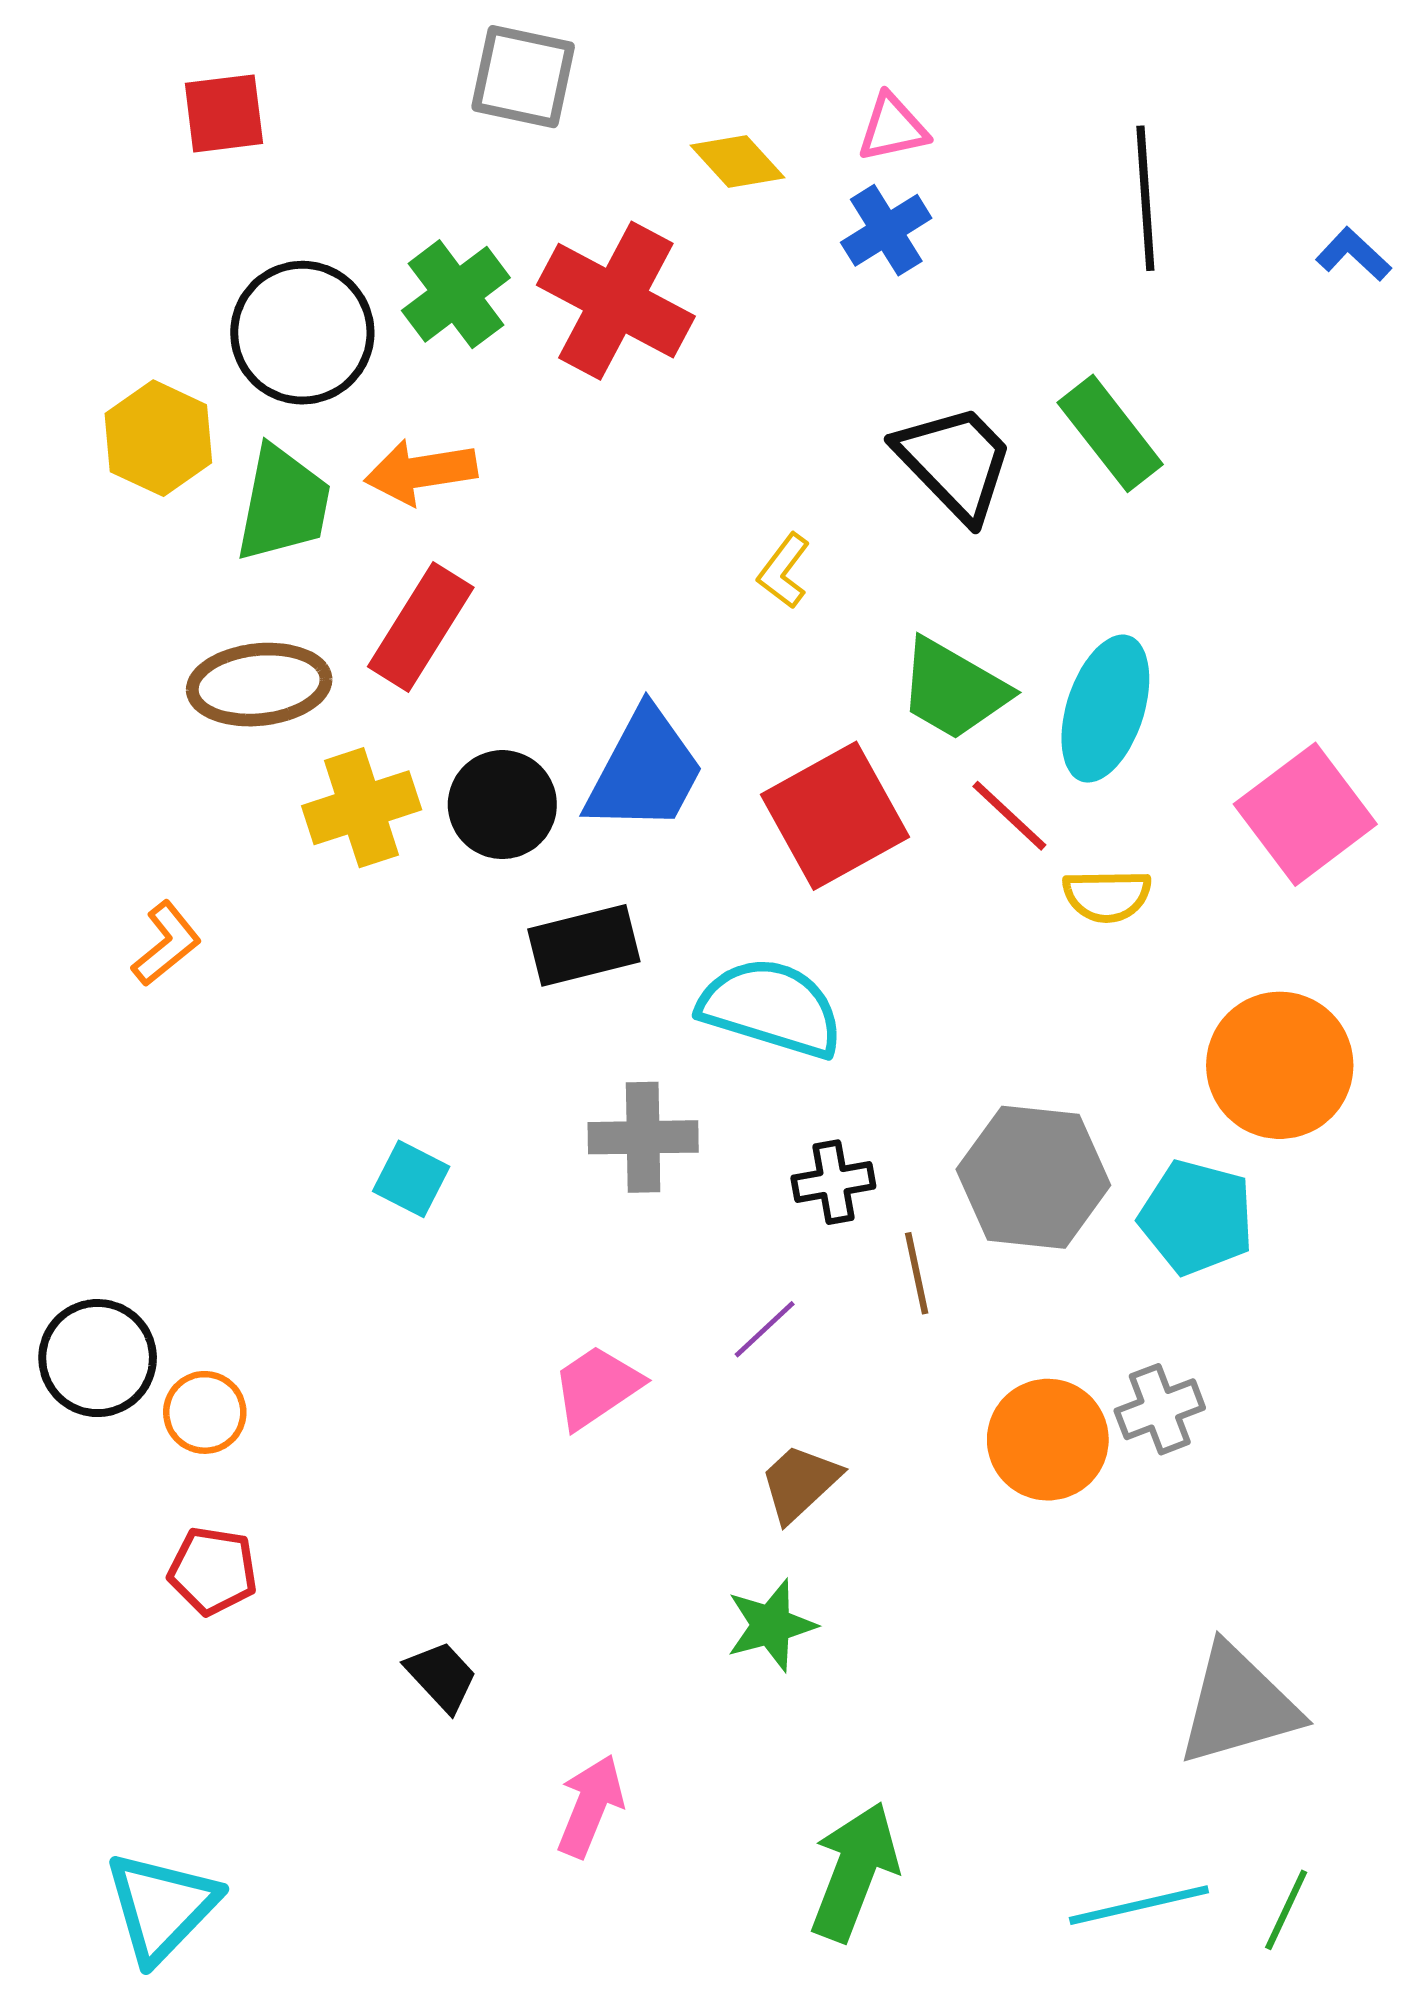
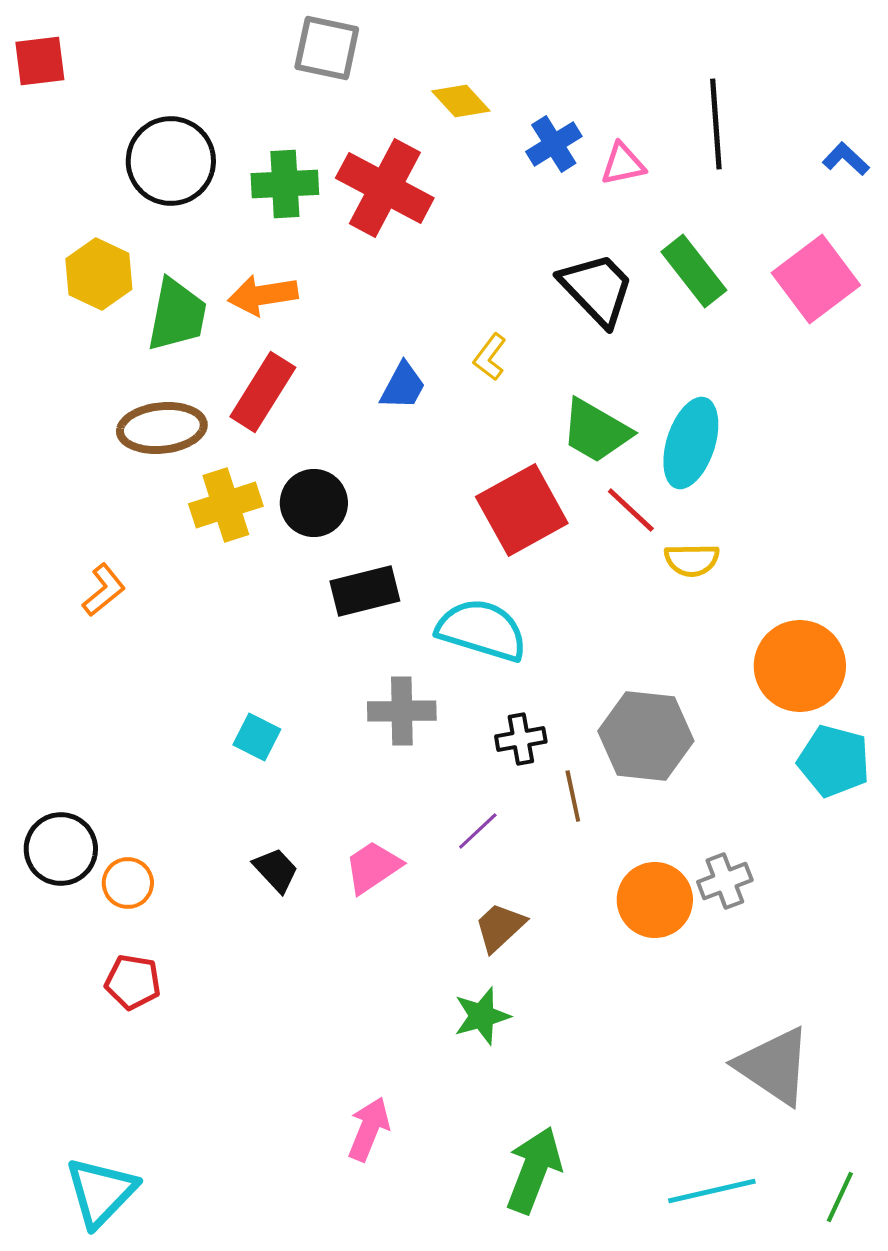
red square: (224, 113) -> (40, 61), moved
pink triangle: (893, 128) -> (623, 164), moved
green cross: (456, 294) -> (285, 184), turned 34
black circle: (302, 333) -> (171, 161), moved
blue trapezoid: (645, 771) -> (403, 386), moved, size x0.6
pink square: (1305, 814) -> (816, 279), moved
cyan pentagon: (1197, 1217) -> (834, 761), moved
black trapezoid: (442, 1676) -> (276, 870), moved
gray triangle: (1238, 1705) -> (774, 1066), turned 50
green line: (1286, 1910) -> (840, 1197), moved

